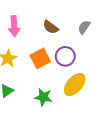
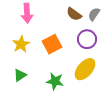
brown semicircle: (51, 27) -> (74, 14), moved
purple circle: (65, 56) -> (87, 39), moved

